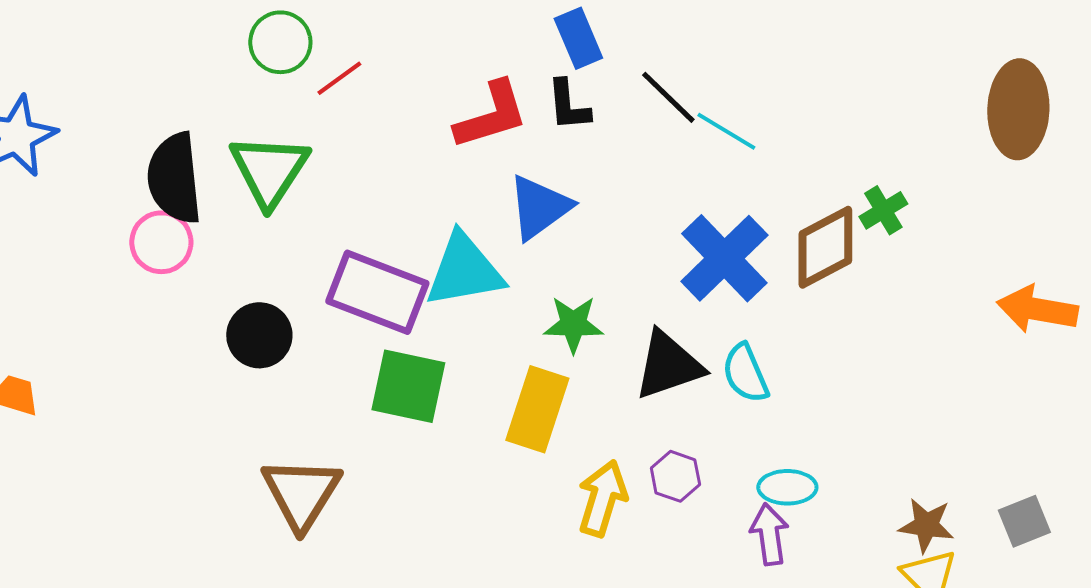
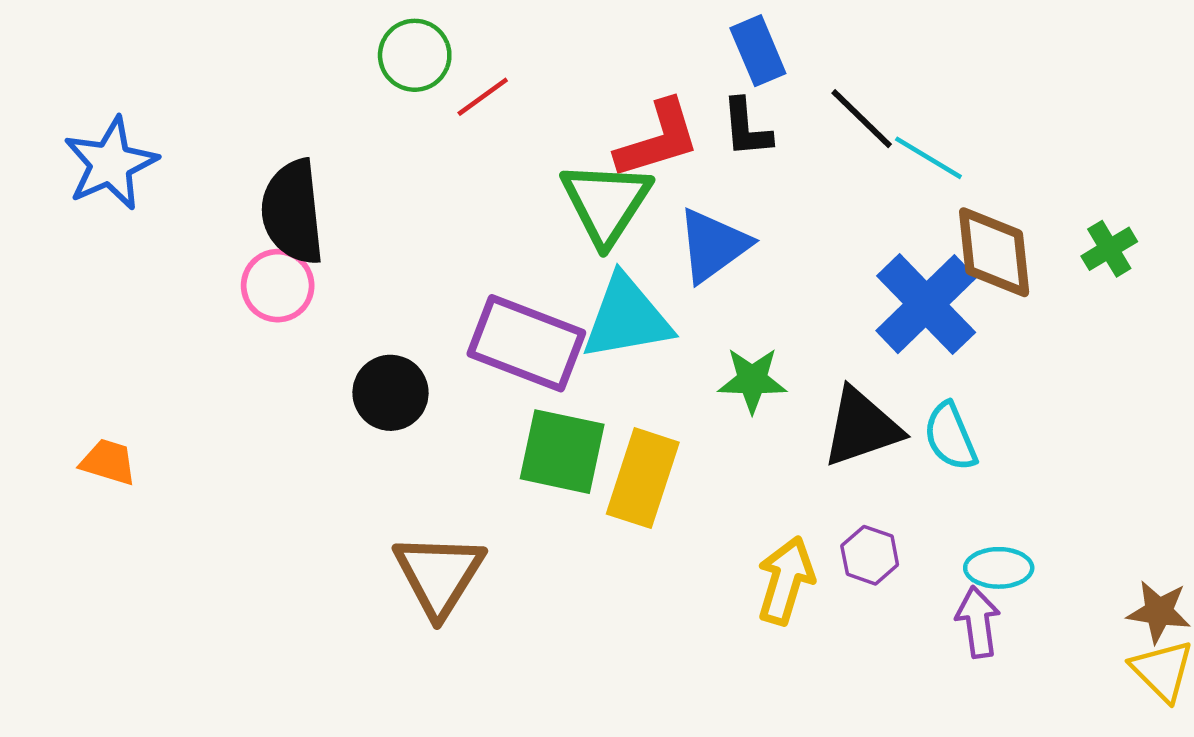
green triangle: (269, 170) -> (606, 203), moved
brown diamond: (825, 247) -> (994, 252), moved, turned -68
yellow rectangle: (537, 409) -> (643, 478), moved

